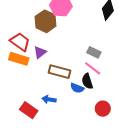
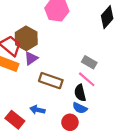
brown hexagon: (46, 21) -> (26, 38), moved
blue semicircle: (77, 88) -> (80, 108), moved
red circle: (103, 109) -> (70, 122), moved

